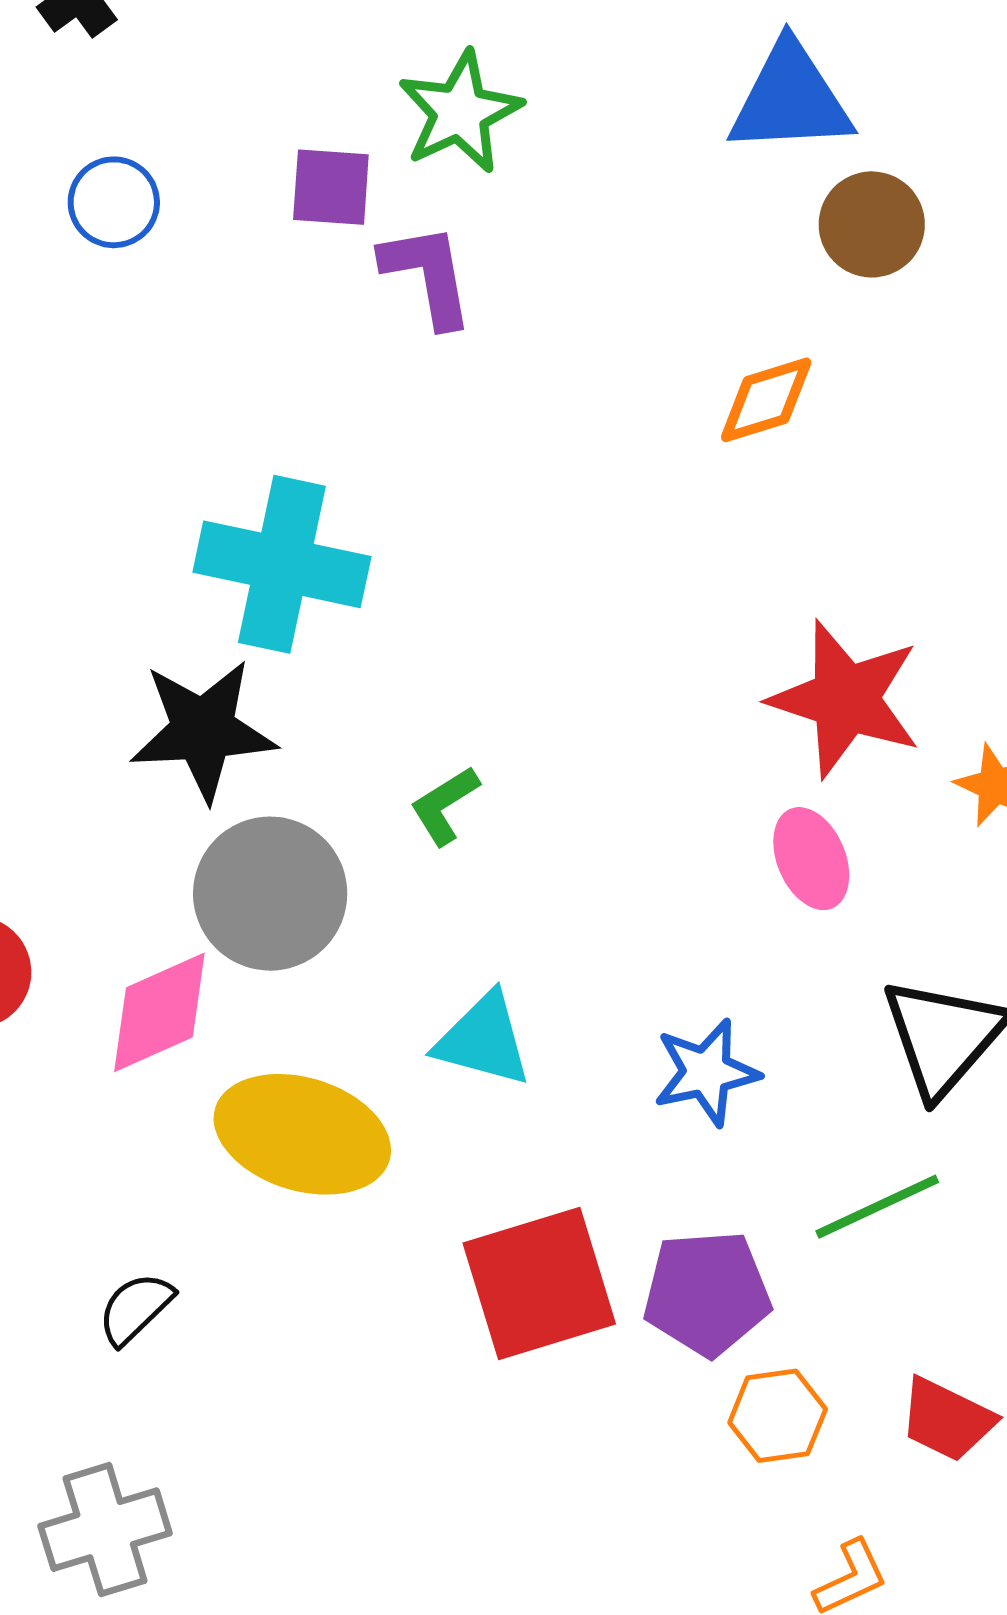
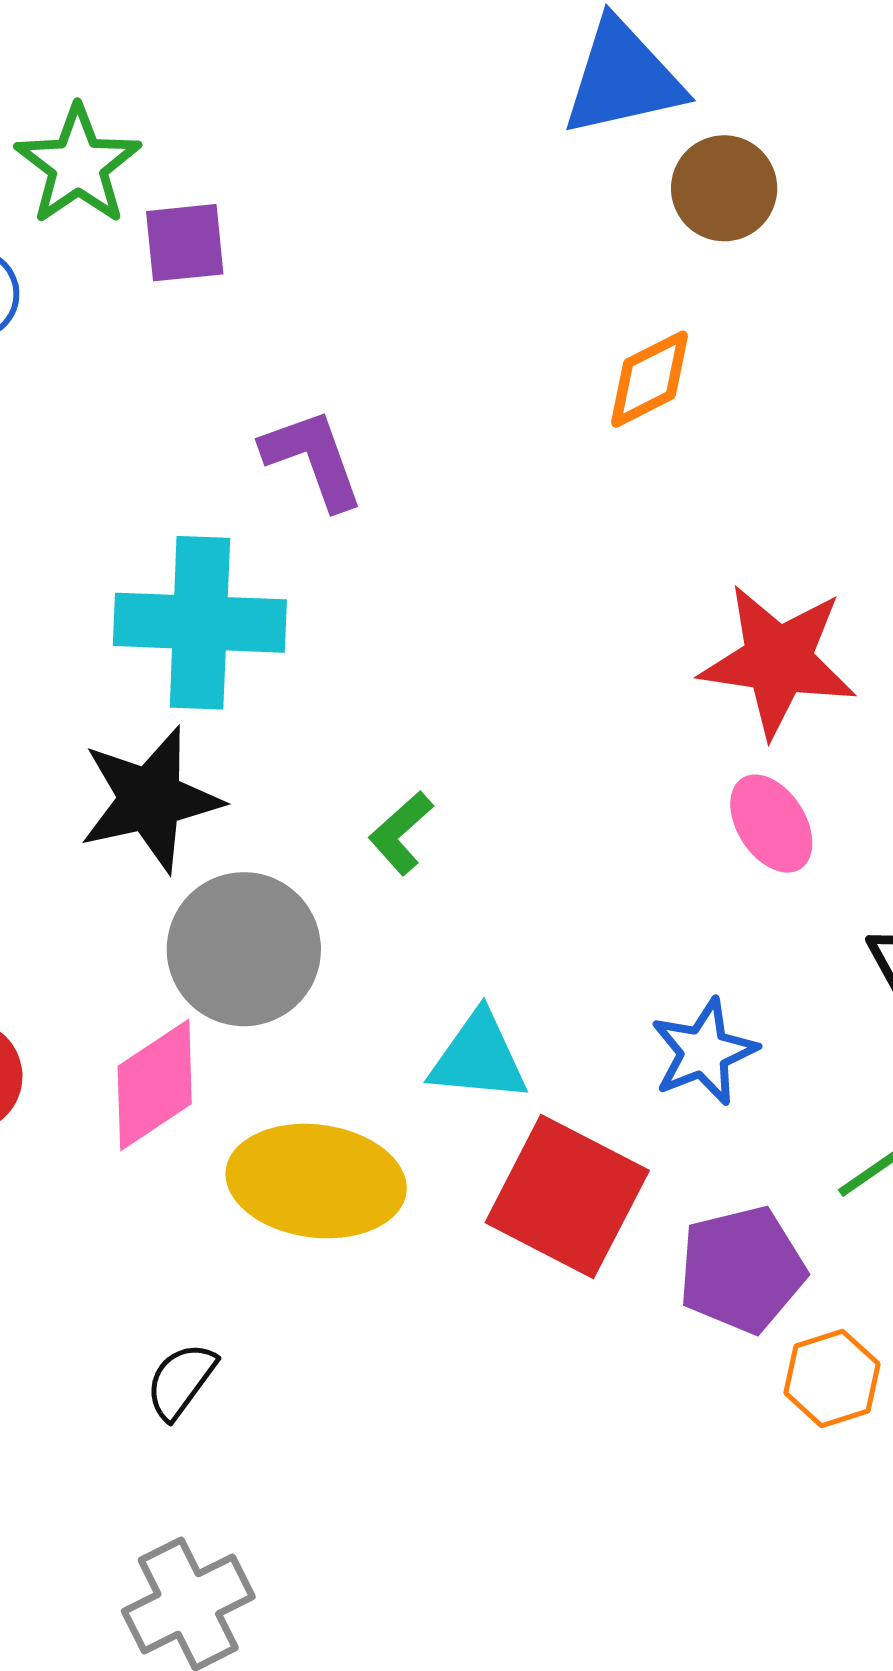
green star: (460, 112) -> (78, 165), moved
purple L-shape: (428, 275) -> (313, 459), moved
red square: (539, 1284) -> (567, 1197), moved, turned -36

